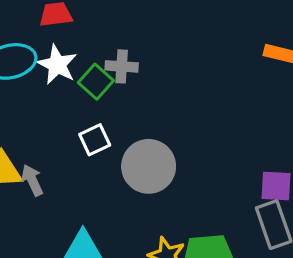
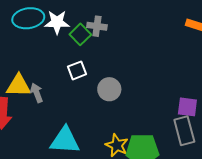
white star: (57, 65) -> (57, 22), turned -30
gray circle: (149, 166) -> (109, 89), size x0.7

